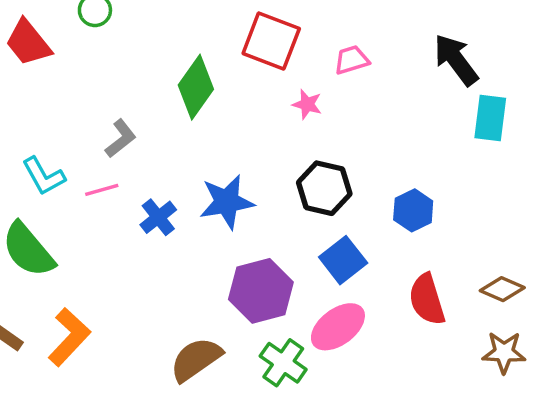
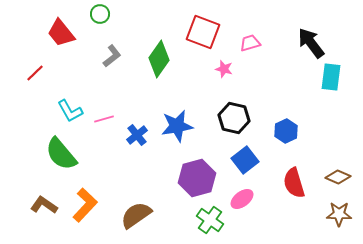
gray L-shape: (121, 139) -> (112, 56), moved
pink ellipse: (338, 327) -> (242, 199), size x0.7
brown semicircle: (196, 359) -> (136, 215), moved

